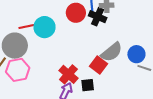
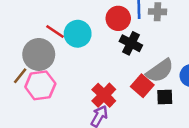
black cross: (98, 17) -> (131, 43), moved
red line: (26, 27) -> (55, 32), turned 42
black square: (88, 85) -> (165, 97), moved

